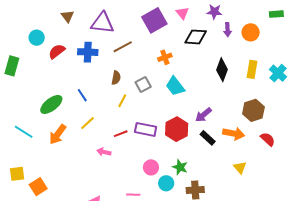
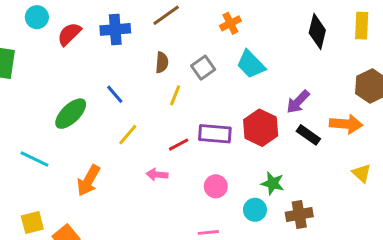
orange arrow: (58, 134) -> (89, 181), moved
pink circle: (151, 167) -> (216, 186), moved

